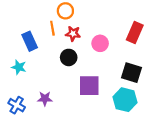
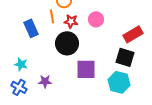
red rectangle: (135, 33) -> (133, 34), moved, turned 36
pink circle: (100, 43) -> (96, 19), moved
black circle: (69, 57) -> (67, 43), size x1.5
cyan star: (19, 67) -> (21, 64), moved

